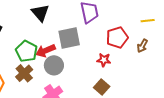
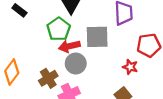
green pentagon: (27, 51) -> (59, 29), moved
brown cross: (24, 73) -> (48, 78), moved

